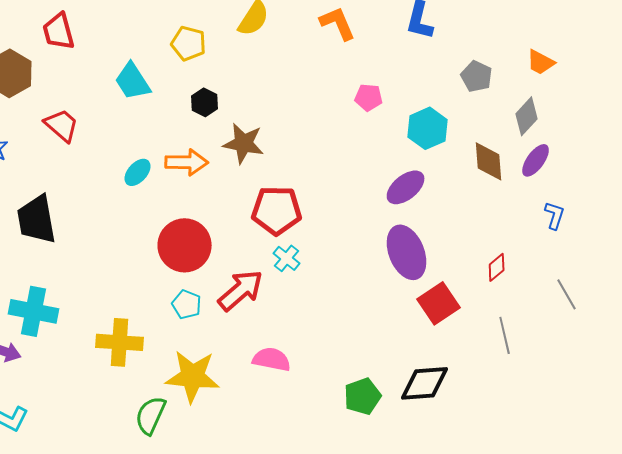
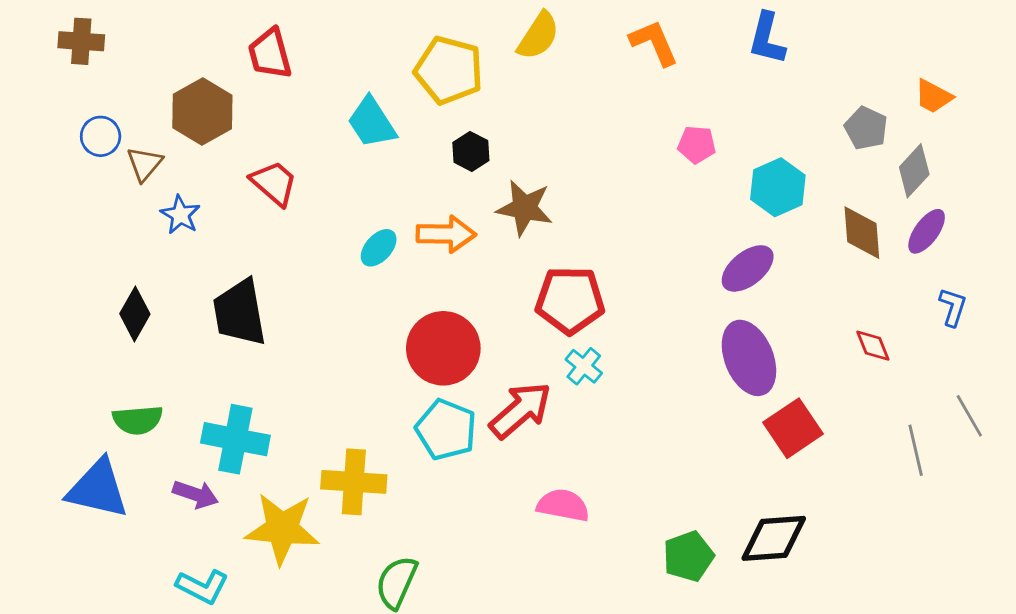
yellow pentagon: (189, 43) -> (449, 70), size x1.4
gray pentagon: (477, 76) -> (866, 128), moved
red diamond: (497, 267) -> (873, 346), moved, turned -72
cyan pentagon: (187, 304) -> (446, 430), size x1.5
gray line: (505, 335) -> (916, 450), moved
yellow star: (193, 376) -> (282, 529), moved

